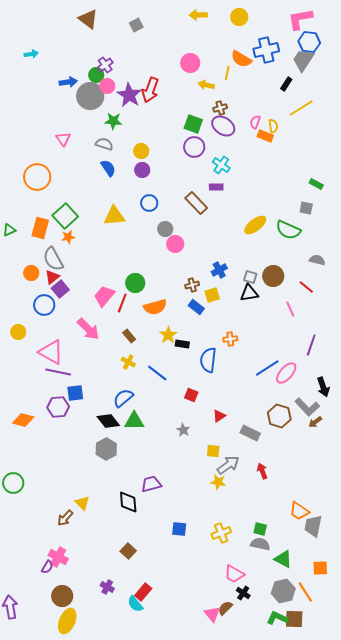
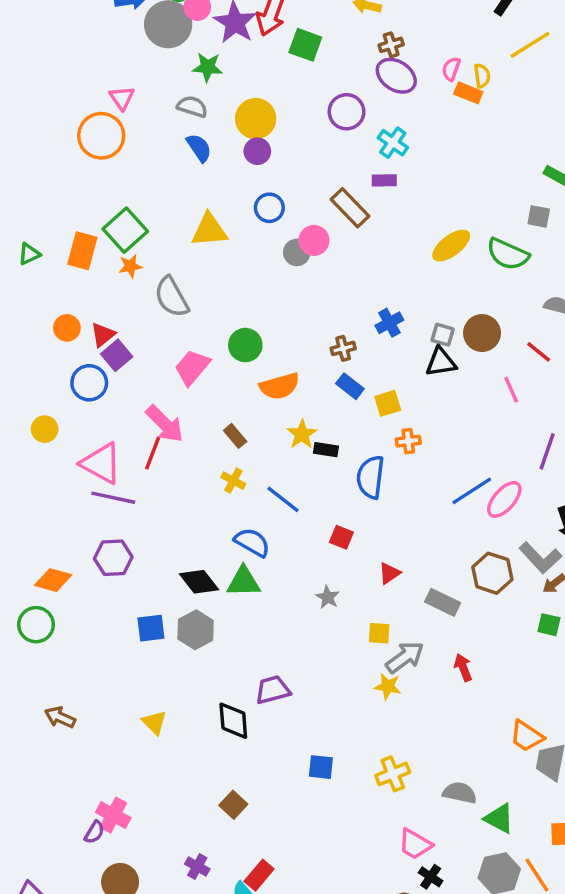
green square: (193, 124) -> (305, 45), moved
yellow circle: (141, 151) -> (256, 119), size x1.5
orange circle: (37, 177) -> (101, 136), moved
pink circle: (175, 244) -> (314, 240), moved
gray semicircle: (53, 259) -> (172, 297), moved
yellow square: (212, 295) -> (388, 403), moved
red line: (122, 303) -> (153, 453), moved
blue square: (75, 393) -> (151, 628), moved
blue semicircle: (123, 398) -> (252, 542), moved, turned 70
green circle: (13, 483) -> (36, 625), moved
brown arrow: (65, 518) -> (60, 717), moved, turned 72
green square: (260, 529) -> (549, 625), moved

